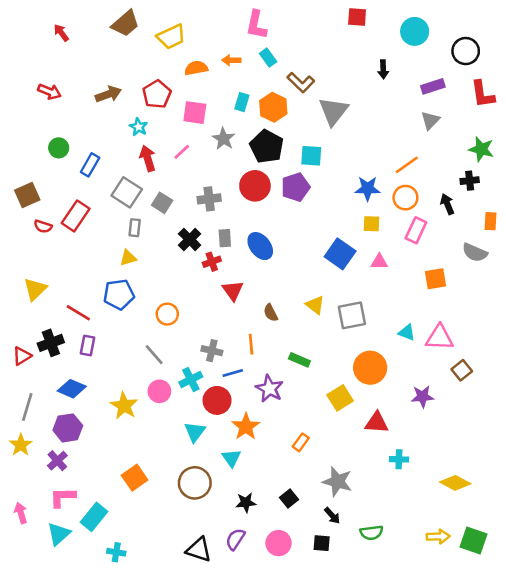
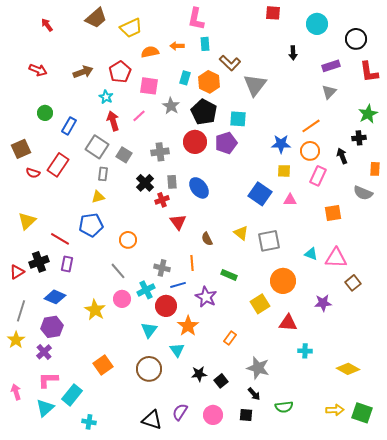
cyan rectangle: (268, 58) -> (205, 44), turned 32
green star: (481, 149) -> (368, 114), turned 30
black star: (246, 503) -> (199, 374), moved

